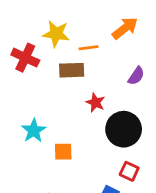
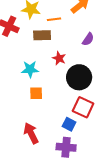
cyan star: (34, 131) -> (30, 69), moved, turned 30
red square: (129, 171) -> (83, 107), size x1.5

